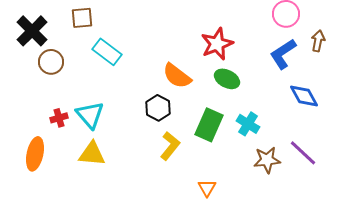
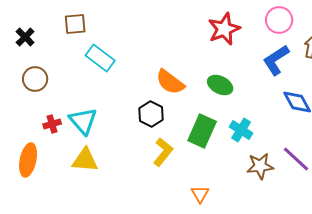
black cross: (32, 31) -> (25, 37), size x0.6
red star: (217, 44) -> (224, 29), moved
brown circle: (51, 62) -> (35, 79), moved

